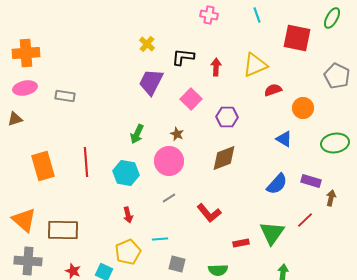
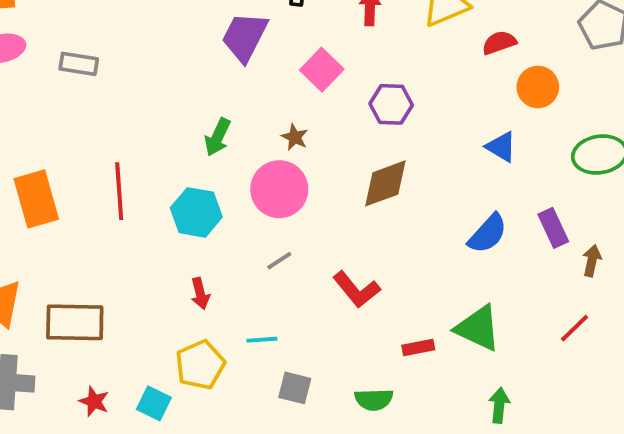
red semicircle: (273, 90) -> (499, 43), moved
purple rectangle: (311, 181) -> (553, 228), turned 48
red line: (305, 220) -> (574, 328), moved
green triangle: (272, 233) -> (478, 328), turned -40

